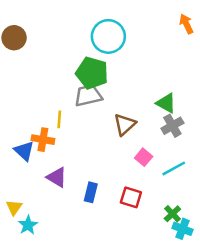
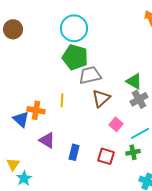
cyan circle: (108, 36) -> (74, 28), moved
gray trapezoid: (88, 96) -> (90, 75), moved
yellow line: (59, 119) -> (62, 100), moved
green cross: (172, 214) -> (133, 152), moved, turned 32

